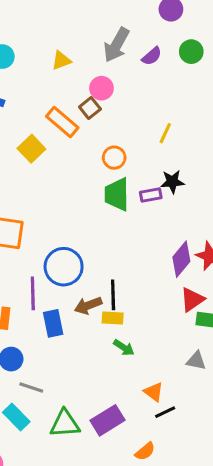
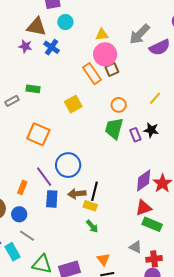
purple semicircle: (152, 56) -> (160, 47), size x1.5
pink circle: (101, 88) -> (105, 54), moved, size x1.5
yellow square: (31, 149) -> (73, 104), moved
purple rectangle: (151, 195) -> (135, 135), turned 64
purple line: (33, 293) -> (44, 177), turned -50

